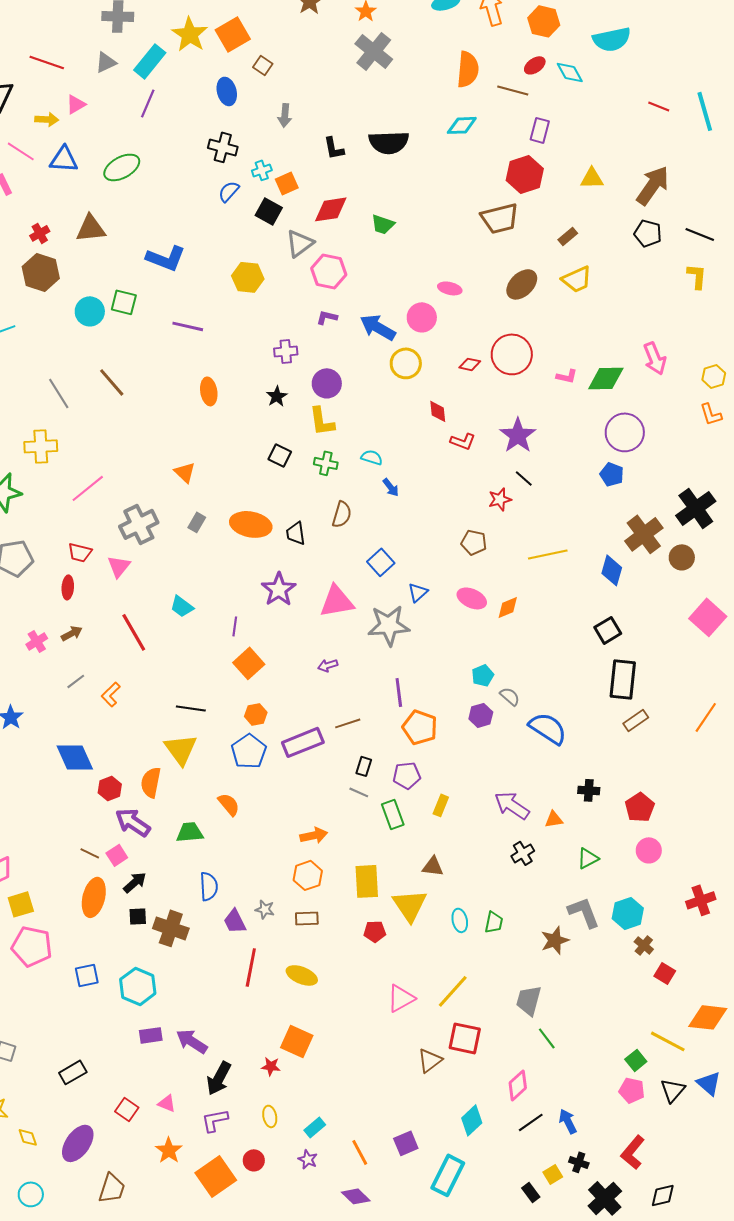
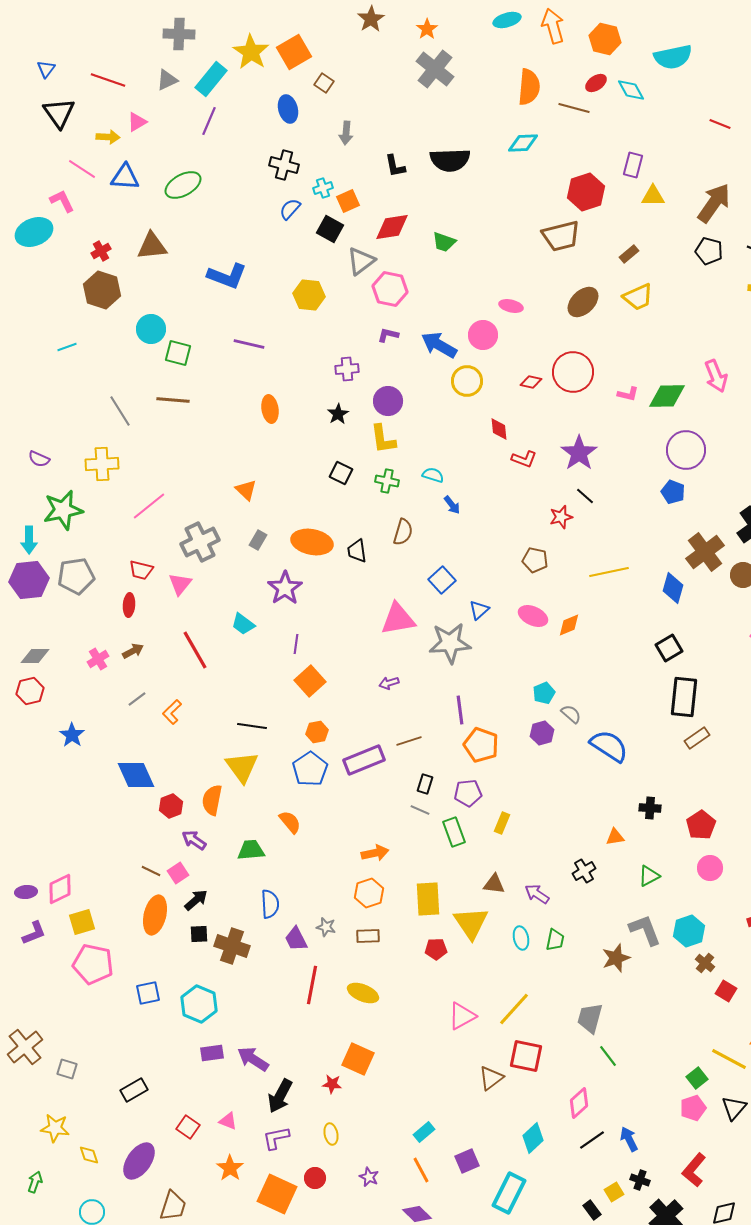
purple rectangle: (540, 130) -> (633, 165), moved
green square: (124, 302) -> (178, 353), moved
brown line: (112, 382) -> (173, 400), turned -44
purple star: (279, 589) -> (285, 588), moved
purple arrow: (512, 805) -> (537, 894), moved, size x0.7
purple arrow: (133, 822) -> (194, 840), size x0.7
pink pentagon: (632, 1090) -> (693, 1108), turned -30
cyan rectangle: (315, 1127) -> (424, 1132), moved
orange square: (216, 1176) -> (277, 1194), turned -30

